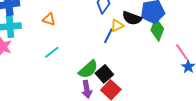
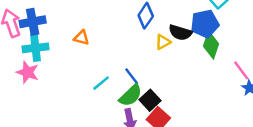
blue line: (108, 36) -> (132, 76), moved, turned -63
cyan line: (52, 52) -> (101, 83), moved

